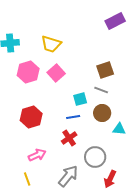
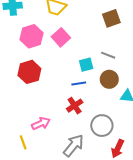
brown square: (105, 70) -> (111, 18), moved
red hexagon: (31, 117) -> (29, 72), moved
yellow line: (27, 179) -> (23, 142), moved

